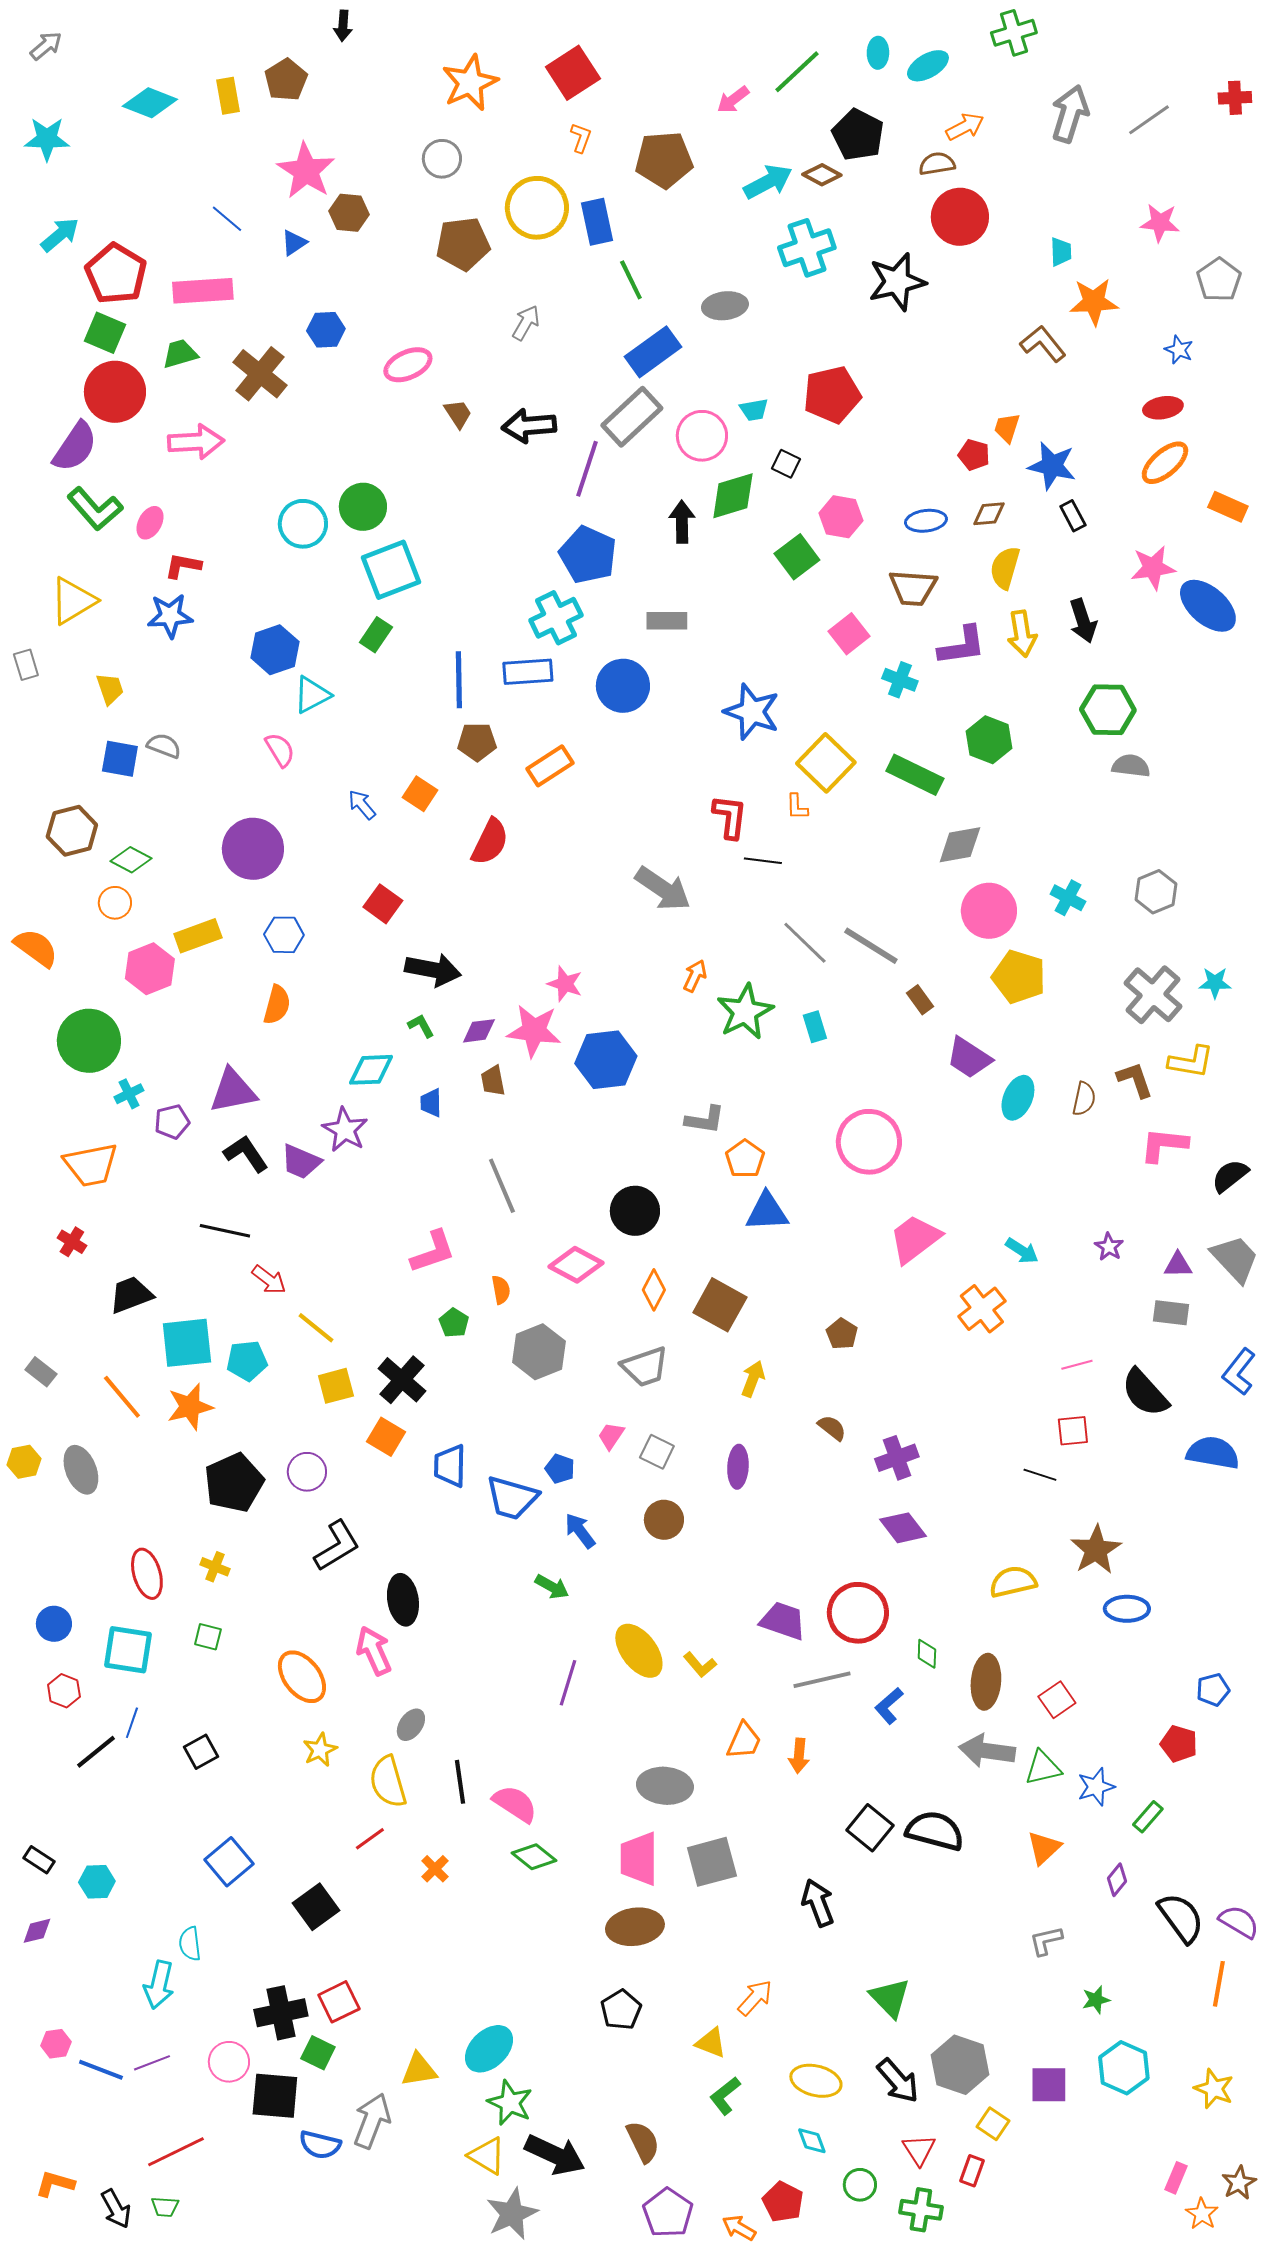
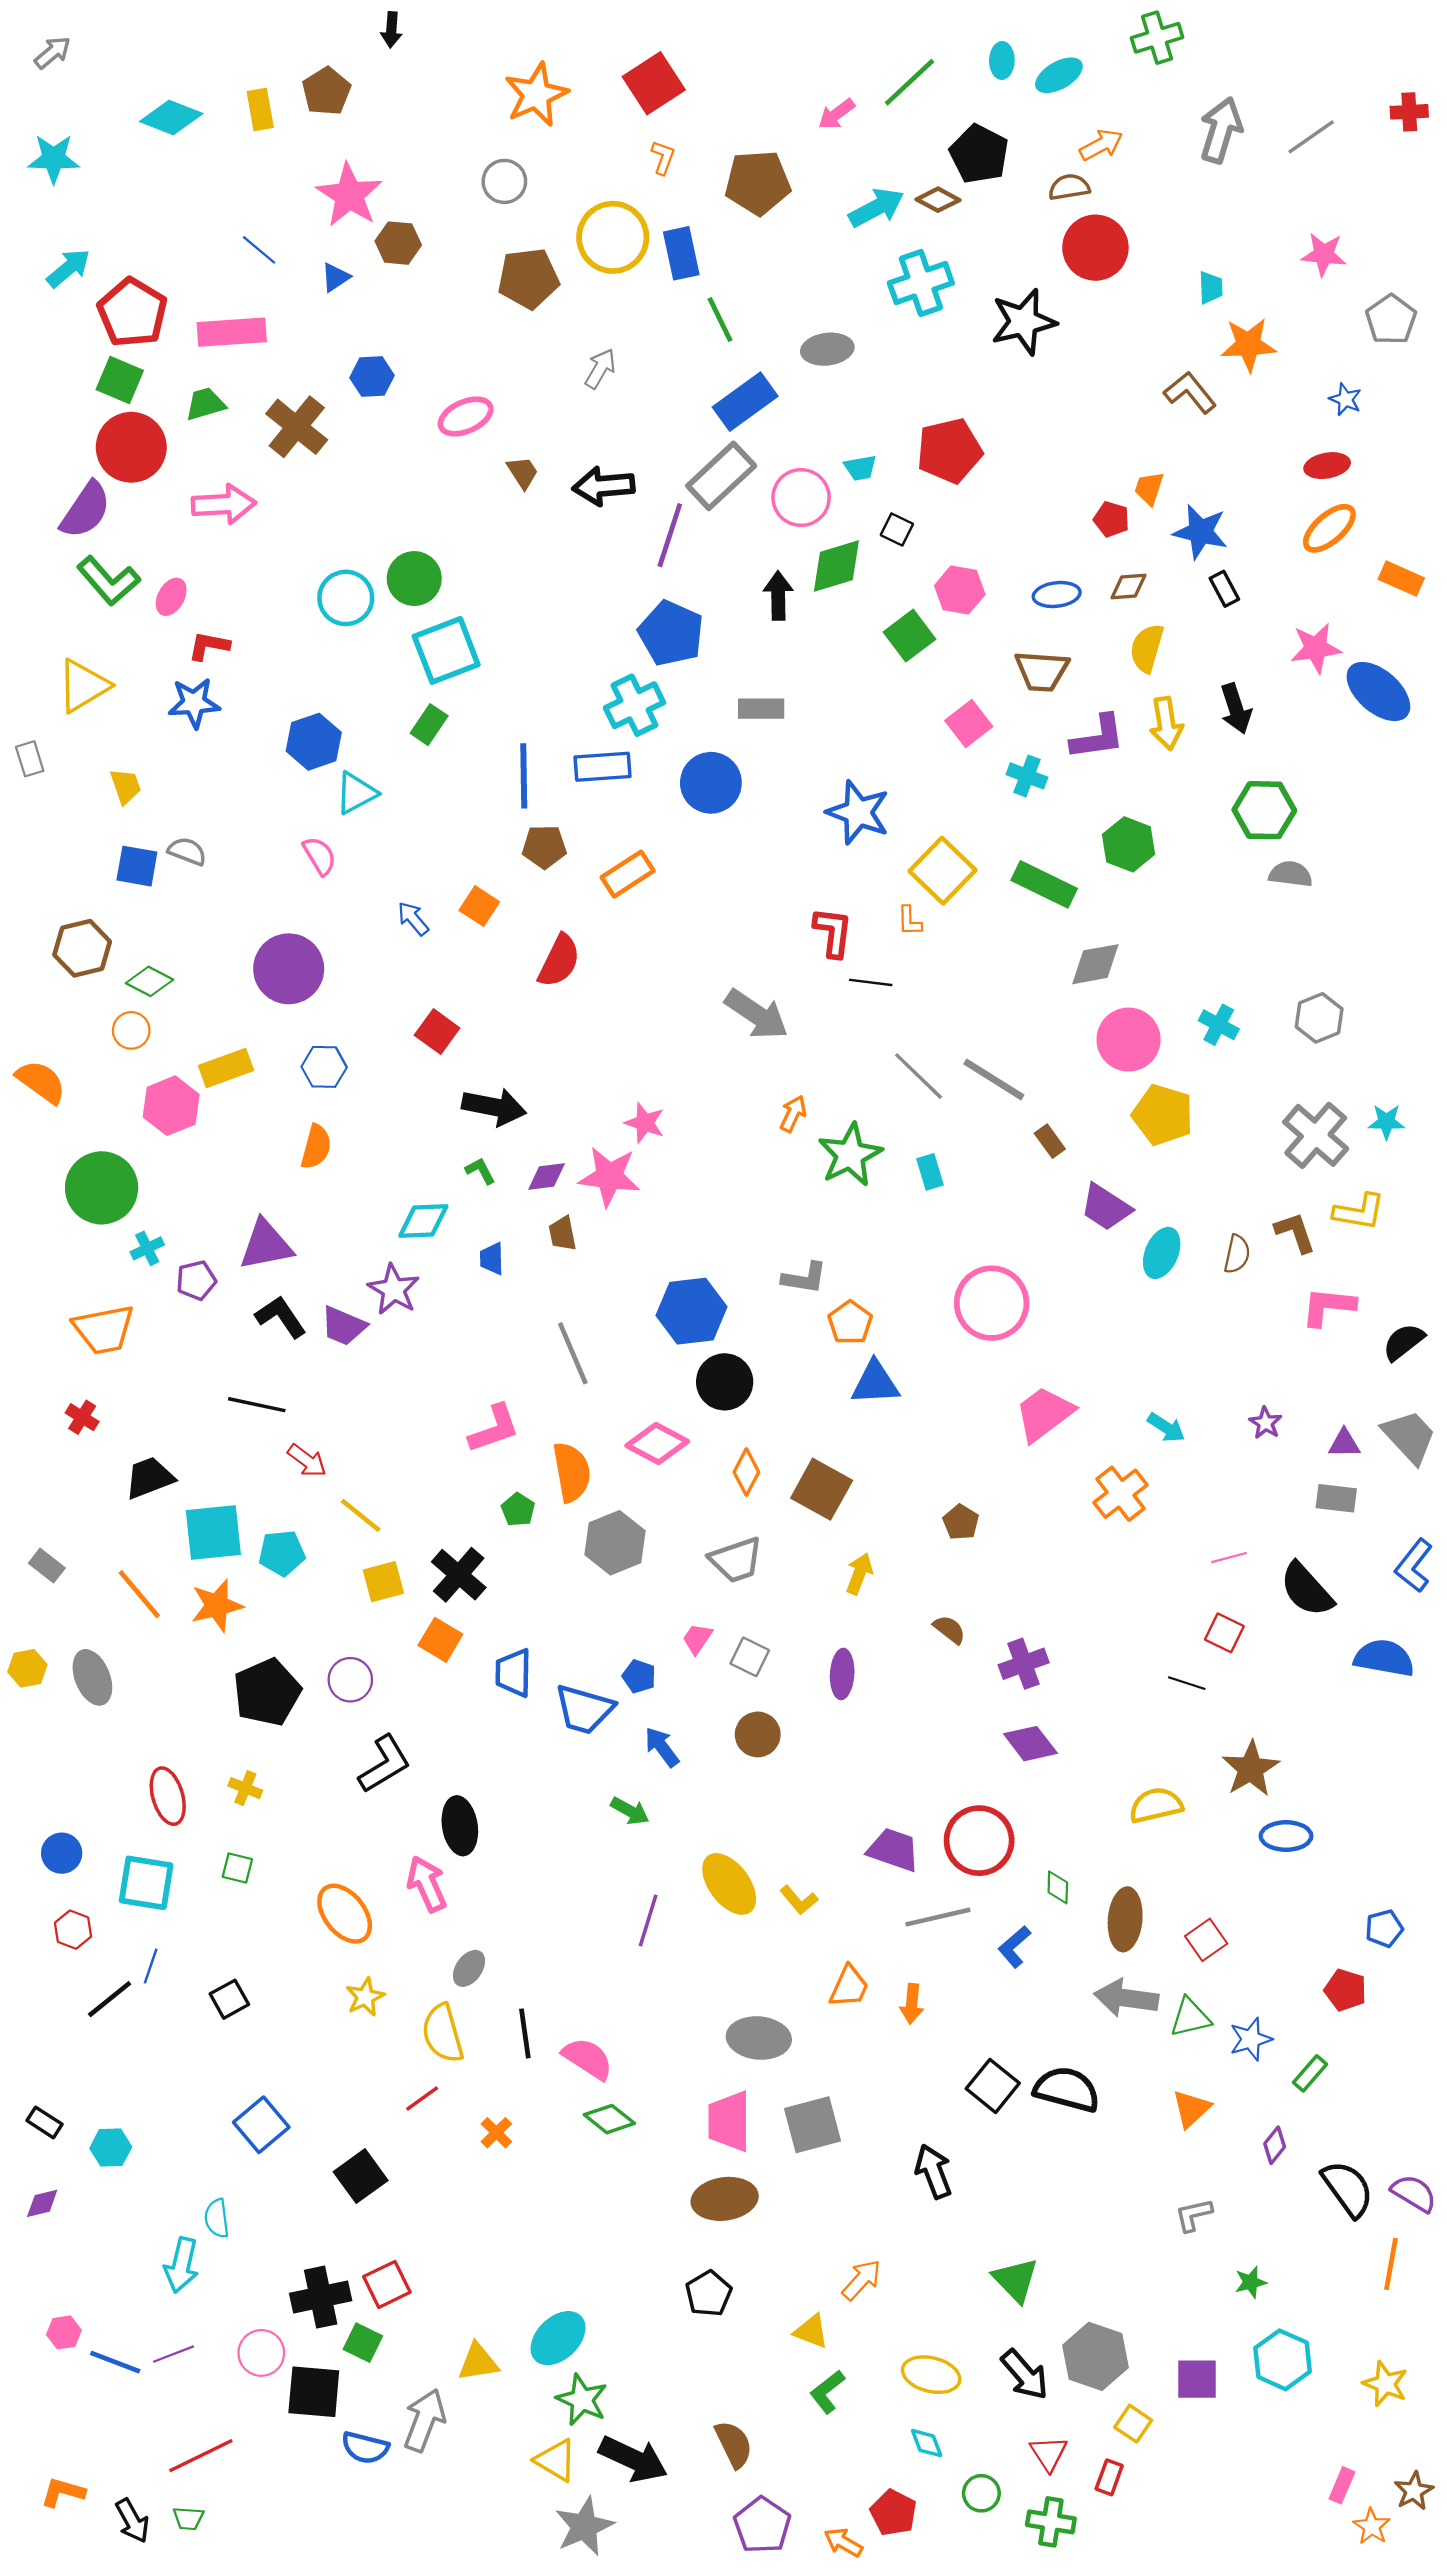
blue hexagon: (606, 1060) -> (692, 1311), moved
orange semicircle: (501, 1290) -> (572, 1472), size x1.8
red square: (1073, 1431) -> (1224, 1633), turned 32

